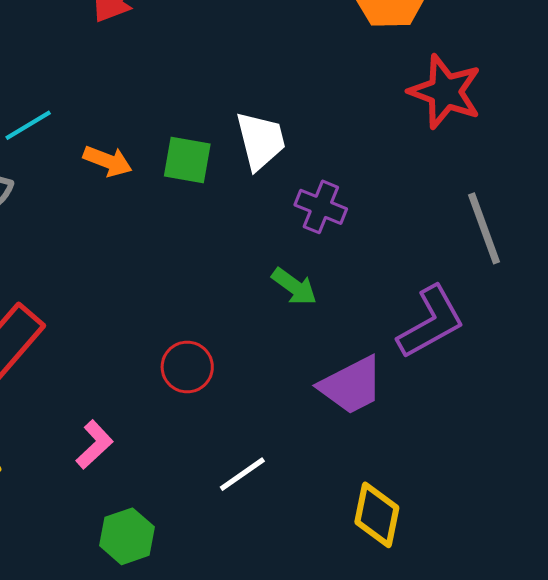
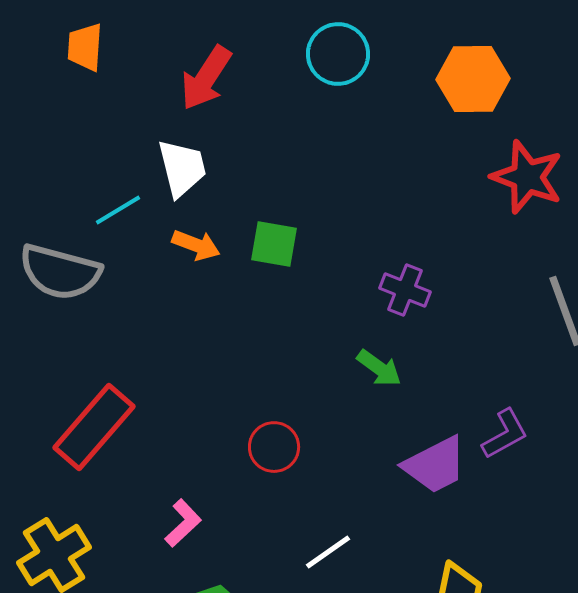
white trapezoid: (261, 141) -> (182, 168), moved
purple L-shape: (431, 322) -> (505, 434), moved, size x0.7

